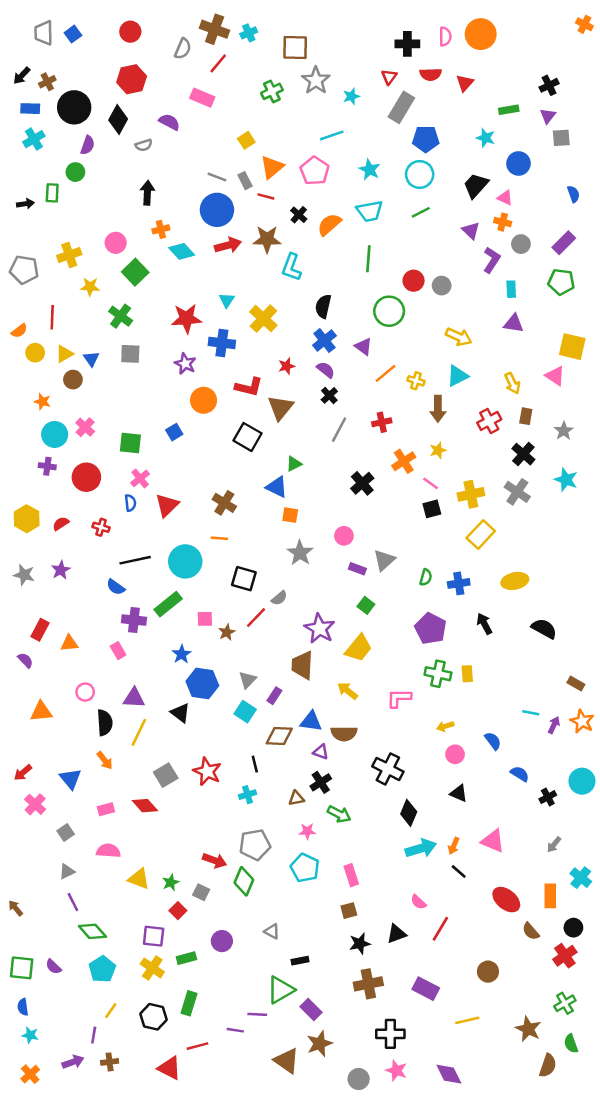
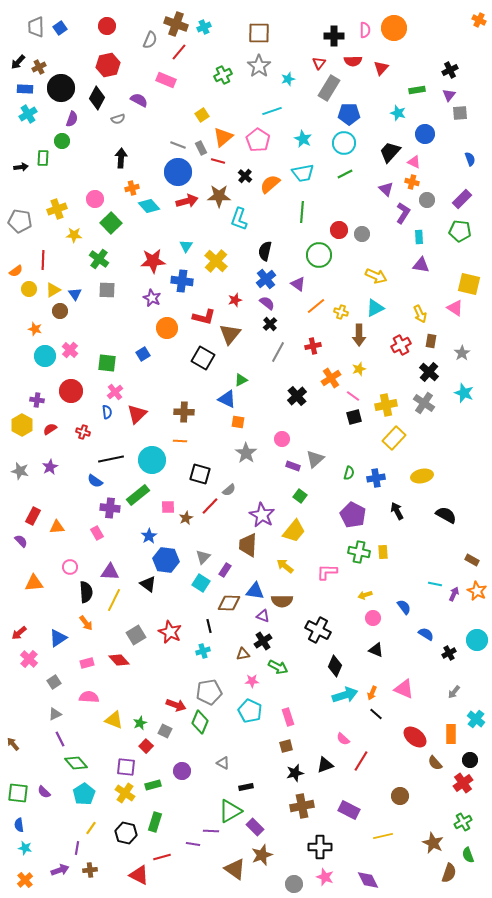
brown square: (295, 48) -> (259, 33), moved
purple cross: (47, 466) -> (37, 400), moved
brown cross: (224, 503) -> (184, 412), turned -30
blue triangle: (71, 779) -> (58, 638), turned 36

